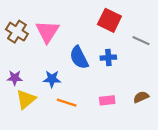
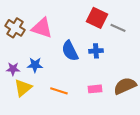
pink triangle: (47, 32) -> (42, 28), turned -45
gray line: (141, 41) -> (118, 28), moved
blue star: (52, 79) -> (35, 65), moved
brown semicircle: (141, 97) -> (125, 86), size x1.6

